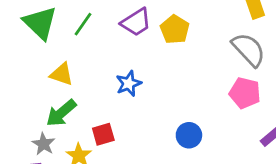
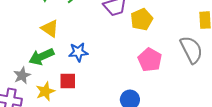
blue star: (129, 84) -> (78, 52), moved
pink pentagon: (245, 93) -> (150, 60), moved

